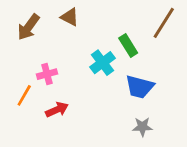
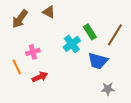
brown line: (164, 23) -> (115, 35), moved
orange line: (24, 95) -> (17, 67), turned -56
gray star: (142, 127) -> (108, 89), moved

